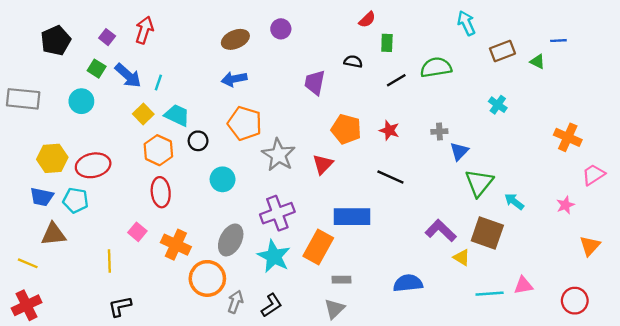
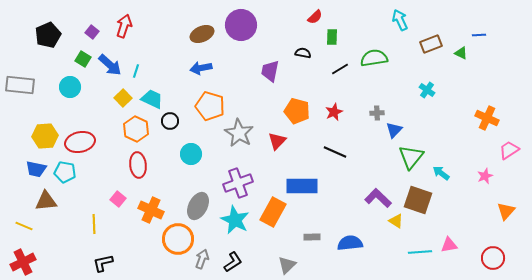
purple circle: (281, 29) -> (241, 25), size x1.8
red star: (389, 130) -> (334, 112), turned 30
gray rectangle: (341, 280) -> (312, 237), moved

